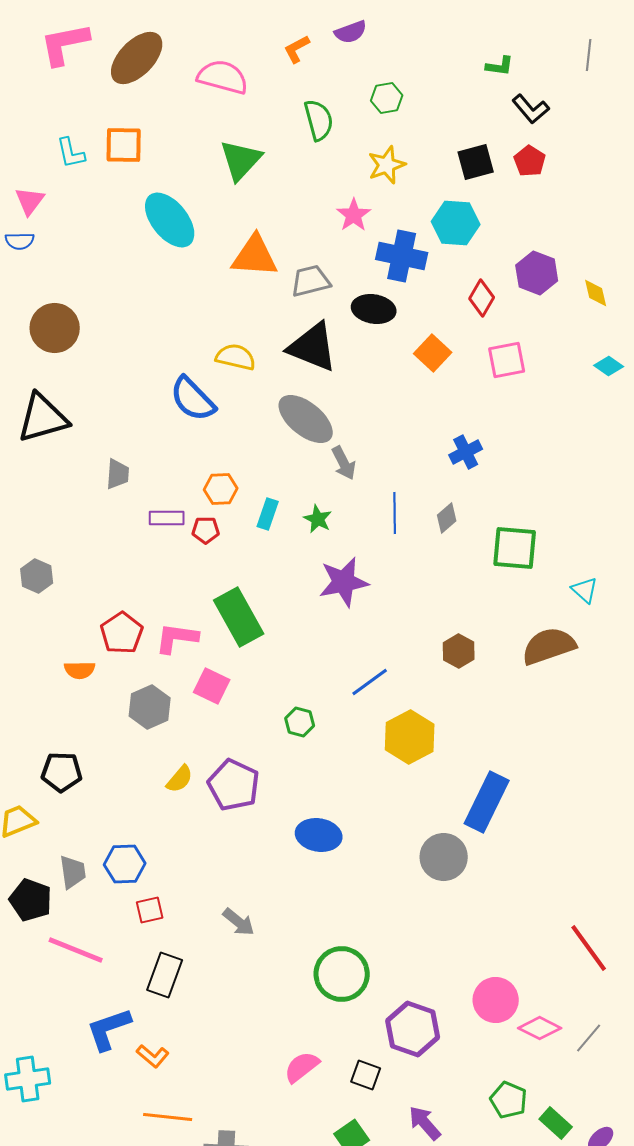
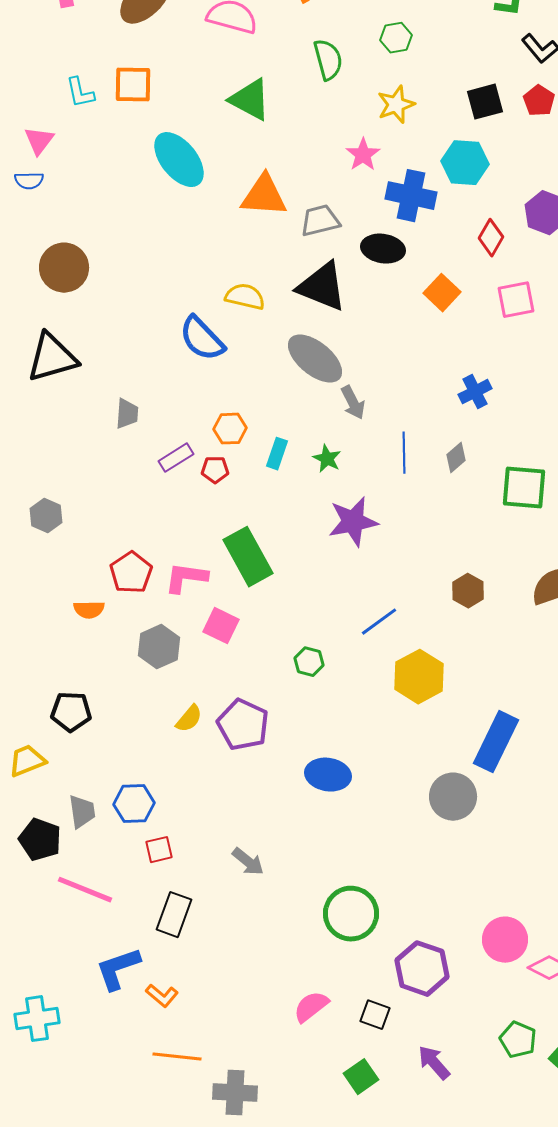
green triangle: (241, 160) -> (250, 100), turned -45
purple rectangle: (167, 518) -> (176, 458), turned -32

